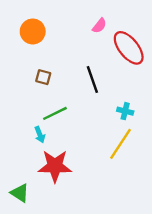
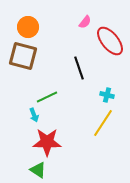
brown square: (43, 77) -> (23, 56), moved, size x2.0
green triangle: (20, 193) -> (38, 170), moved

